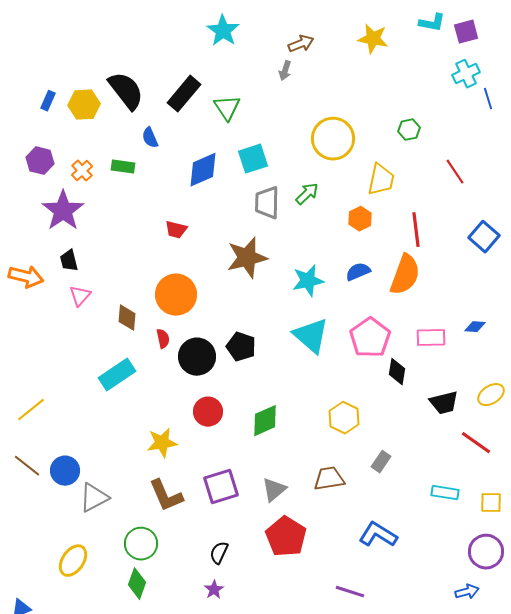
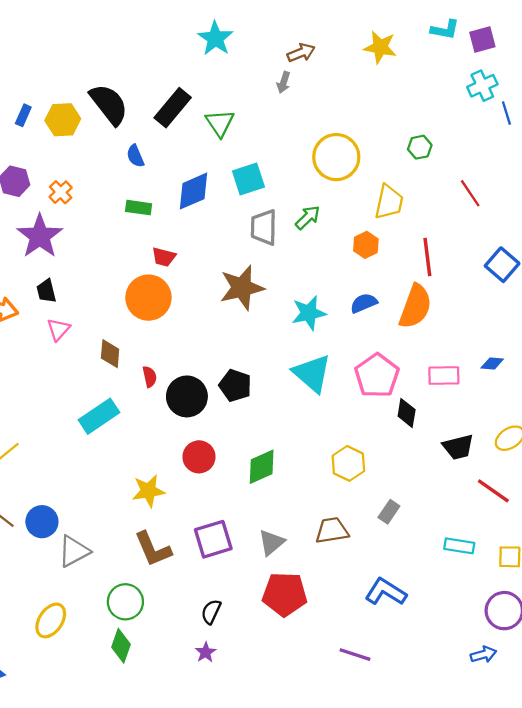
green rectangle: (123, 167) -> (139, 208), moved
orange circle: (176, 295) -> (148, 298), moved
red pentagon: (286, 537) -> (285, 594), turned -30

